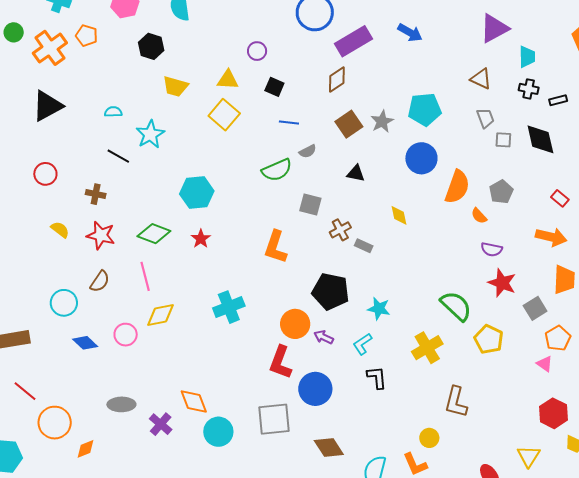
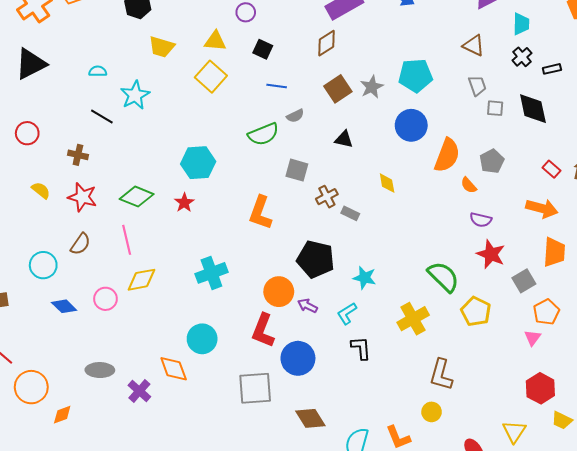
black cross: (529, 89) -> (522, 57), turned 36
cyan hexagon: (197, 193) -> (198, 163), moved
pink triangle: (545, 364) -> (532, 338), turned 30
cyan circle: (218, 432) -> (202, 339), moved
yellow circle: (429, 438) -> (432, 412), moved

